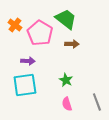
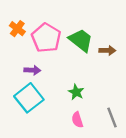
green trapezoid: (66, 19) -> (81, 40), moved
brown arrow: (72, 44) -> (107, 51), moved
cyan square: (25, 85) -> (29, 98), turned -30

